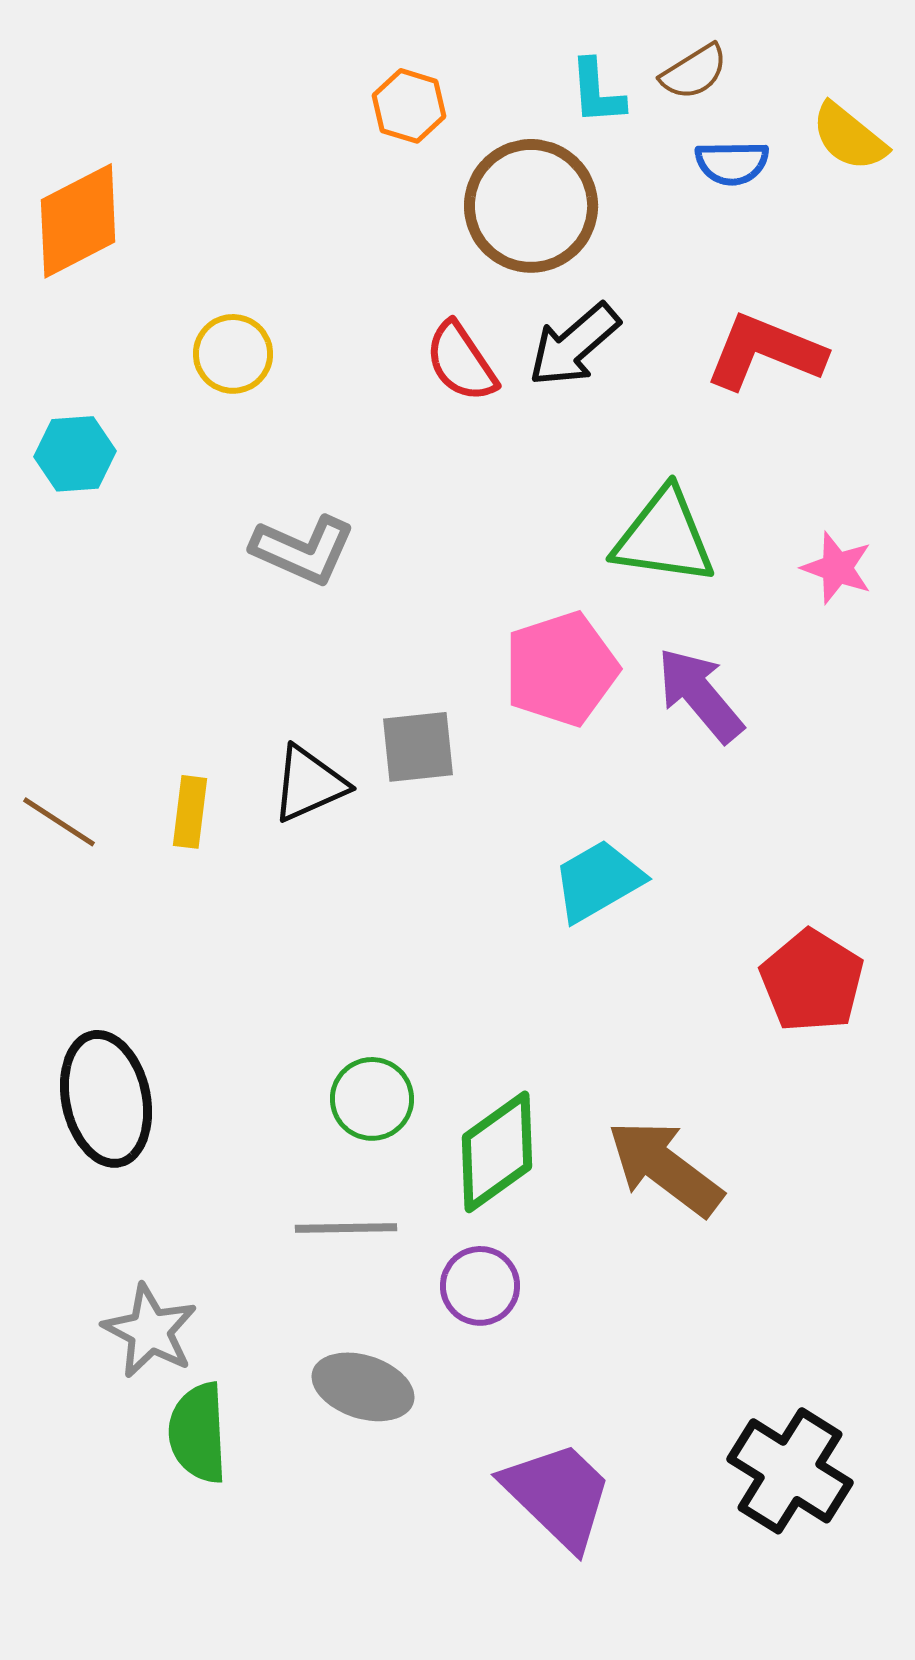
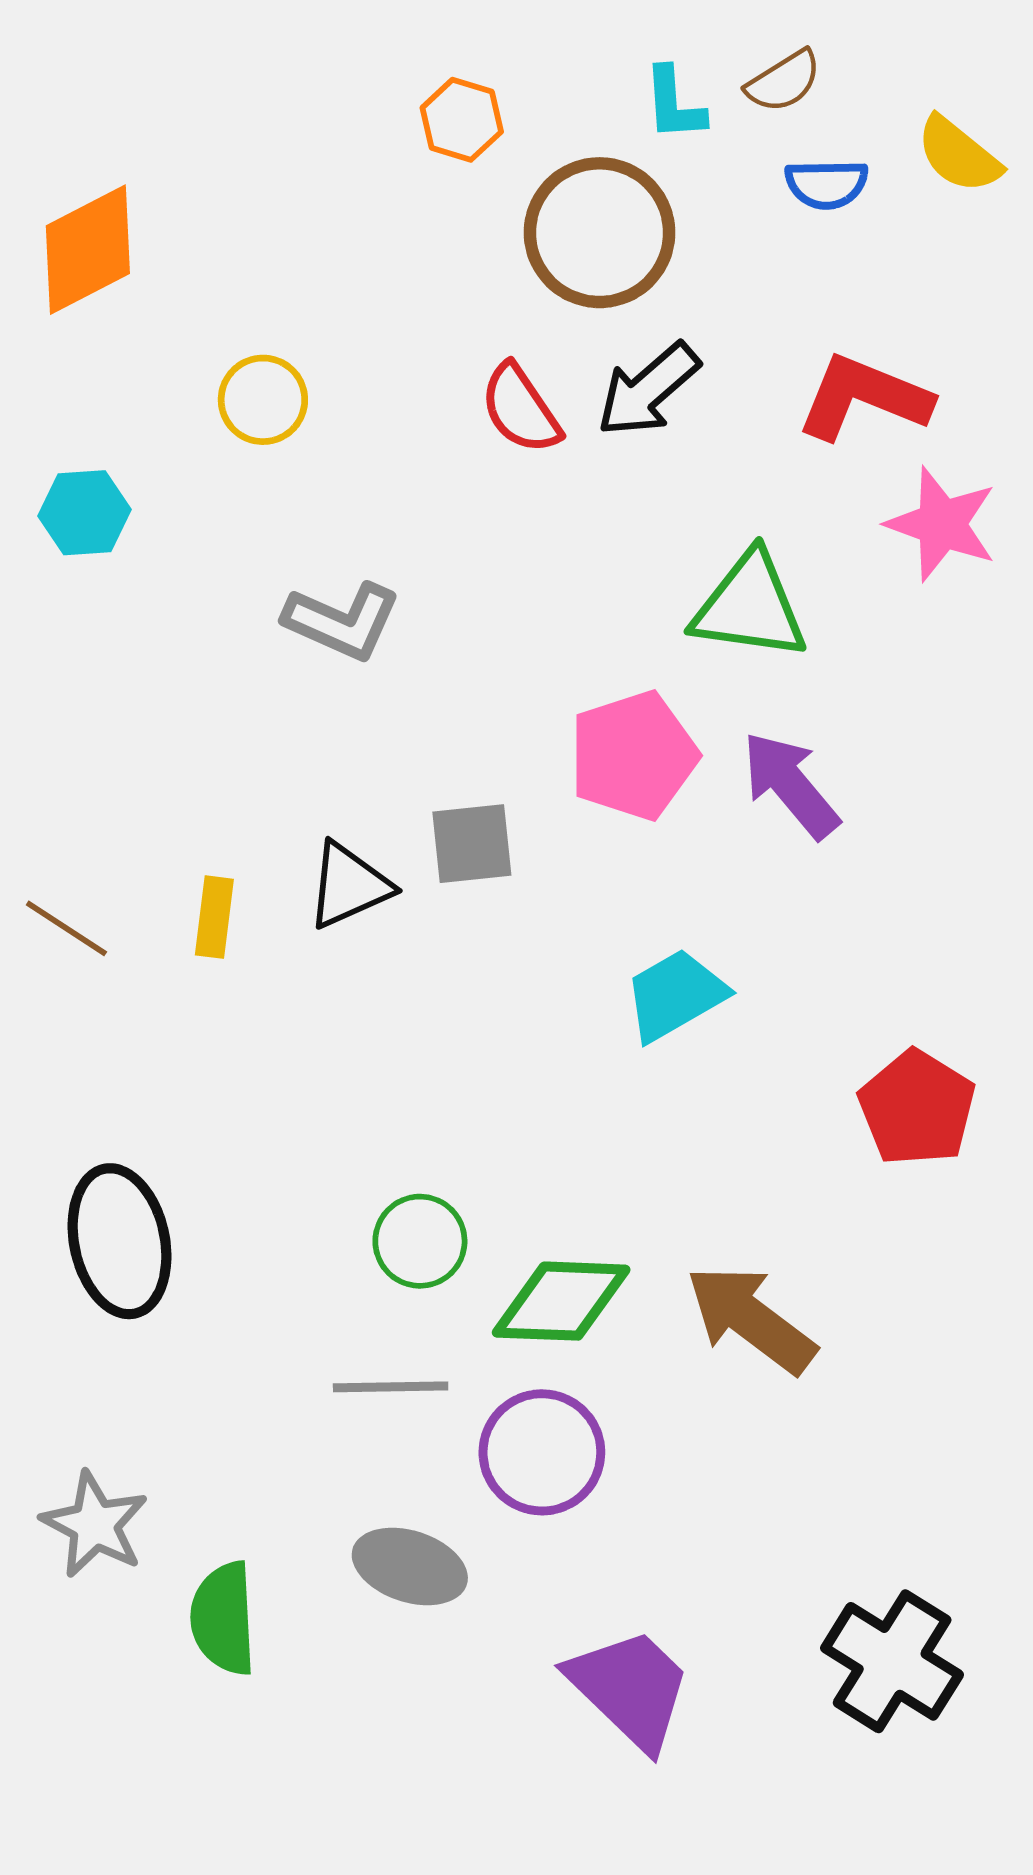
pink star: (837, 568) -> (942, 524), moved, size x1.4
green diamond: (497, 1152) -> (561, 1301), turned 38
purple circle: (480, 1286) -> (542, 1452), size x1.4
gray star: (150, 1331) -> (95, 1525), moved

